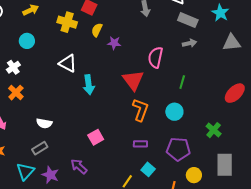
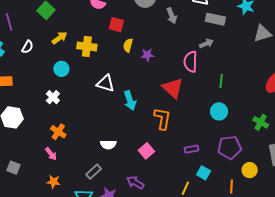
yellow cross: (67, 22) -> (87, 46), moved
gray arrow: (189, 43) -> (206, 43), moved
orange cross: (16, 93) -> (58, 132), moved
orange L-shape: (140, 110) -> (162, 119), moved
white semicircle: (44, 123) -> (108, 145), moved

